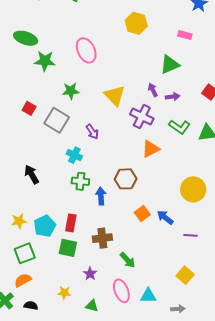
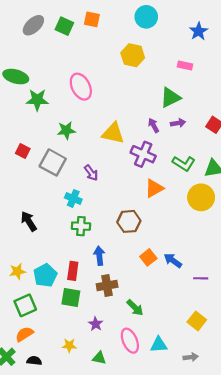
yellow triangle: (115, 95) -> (113, 133), turned -30
purple arrow: (173, 97) -> (178, 123), moved
yellow circle: (193, 189) -> (201, 197), moved
blue arrow: (101, 196) -> (99, 256), moved

